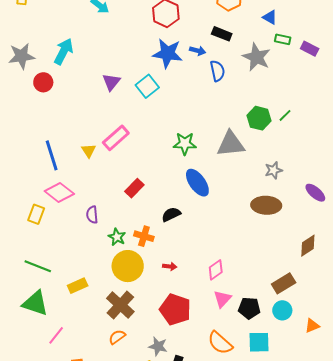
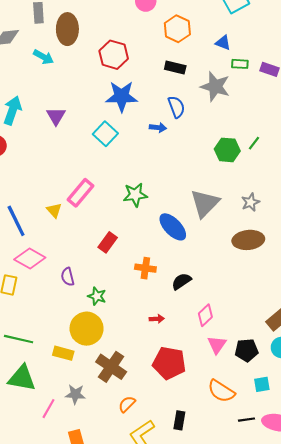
blue arrow: (198, 51) -> (158, 128), moved
purple triangle: (111, 82) -> (56, 116), moved
green star: (185, 144) -> (135, 195), moved
gray triangle: (231, 144) -> (205, 203), moved, turned -32
black semicircle: (171, 214) -> (181, 281), moved
orange cross: (144, 236) -> (145, 268), moved
yellow circle: (128, 266) -> (87, 329), moved
yellow rectangle: (78, 286) -> (63, 353), turned 48
orange semicircle: (117, 337) -> (127, 404), moved
cyan square: (259, 342) -> (262, 384), size x0.7
gray star: (158, 346) -> (75, 394), moved

